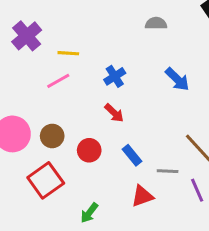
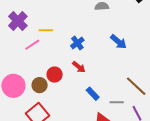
pink line: (58, 81) -> (32, 45), moved
red circle: (89, 150) -> (55, 75), moved

